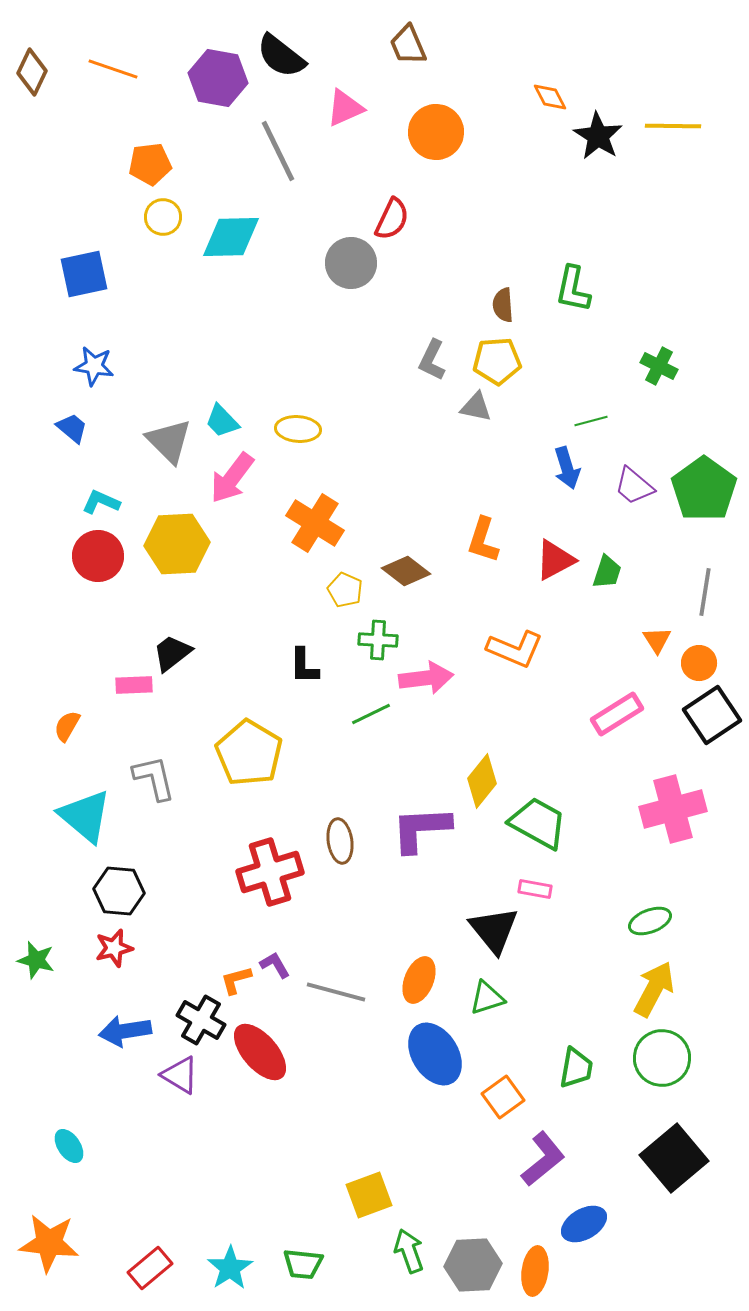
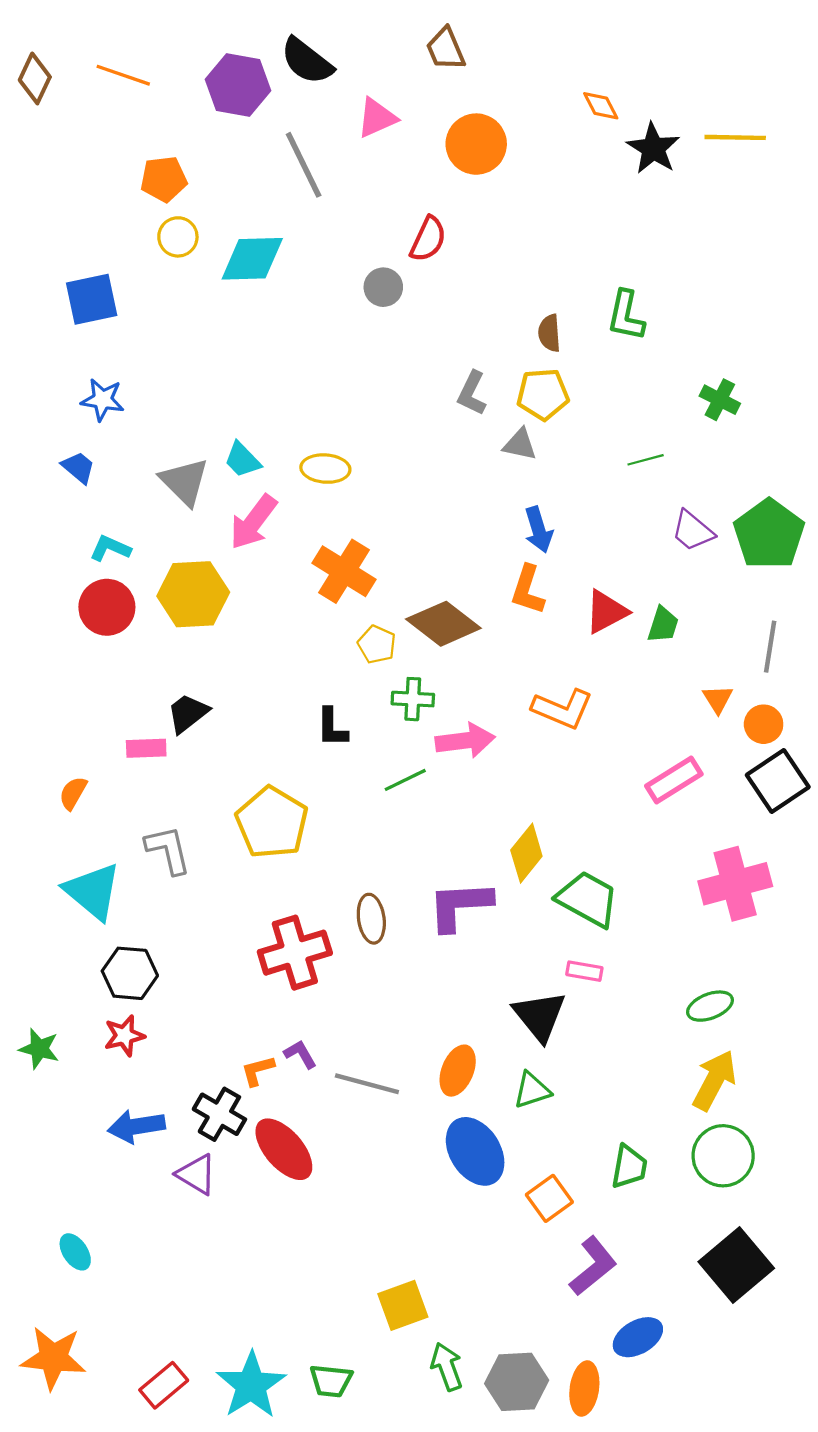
gray circle: (351, 263) -> (383, 287), size x0.7
blue arrow: (567, 468) -> (538, 530), moved
brown diamond: (406, 571) -> (443, 624), size x1.4
cyan star: (230, 1268) -> (251, 1385), size x1.4

